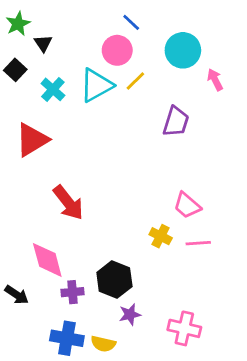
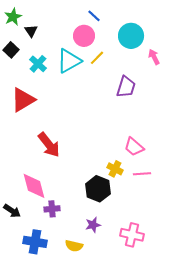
black hexagon: (114, 279) -> (98, 189), moved
blue cross: (67, 338) -> (35, 242), moved

